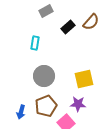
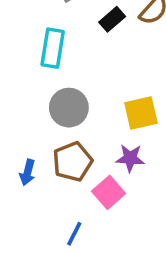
cyan rectangle: (35, 43) -> (53, 48), size x1.5

